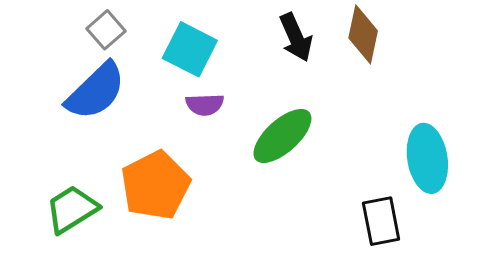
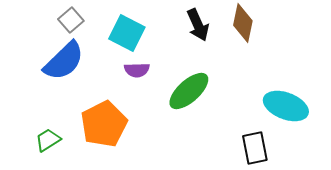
cyan ellipse: (427, 158) -> (286, 106), turned -60
green trapezoid: (72, 209) -> (48, 140), size x0.7

